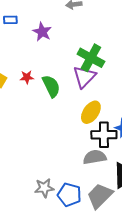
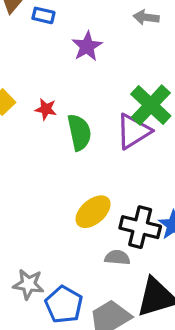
yellow ellipse: (91, 112) -> (93, 212), moved
gray semicircle: (95, 157) -> (117, 258), size x0.7

